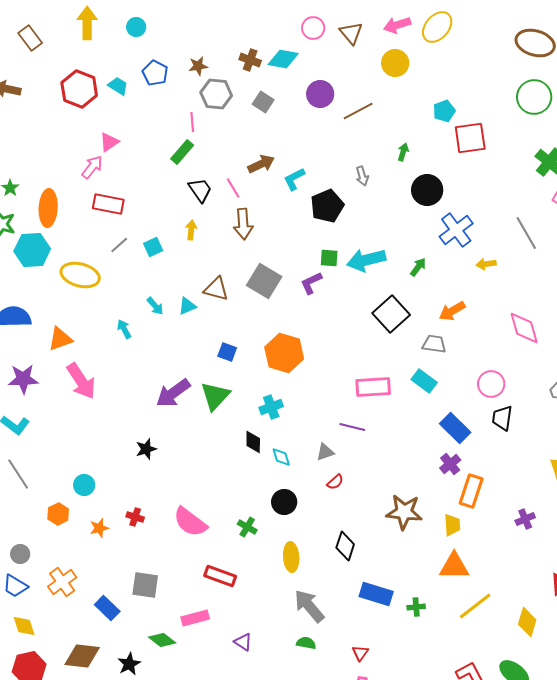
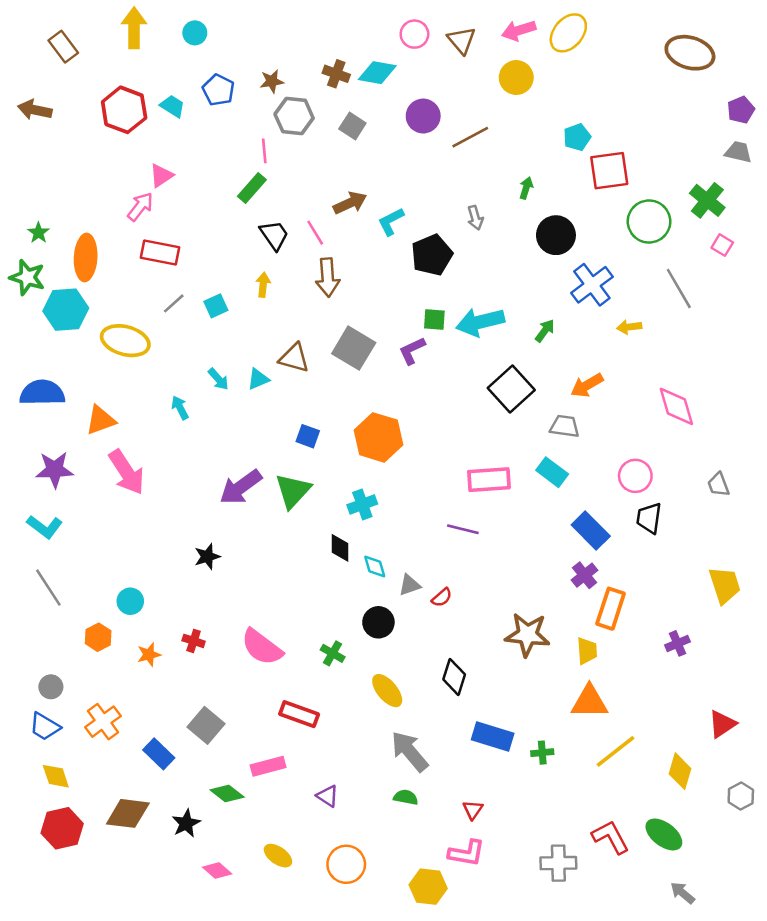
green circle: (534, 97) -> (649, 221), moved
gray triangle: (325, 452) -> (409, 585), moved
yellow ellipse: (291, 557) -> (387, 691), turned -36
gray square: (145, 585) -> (206, 725), turned 32

